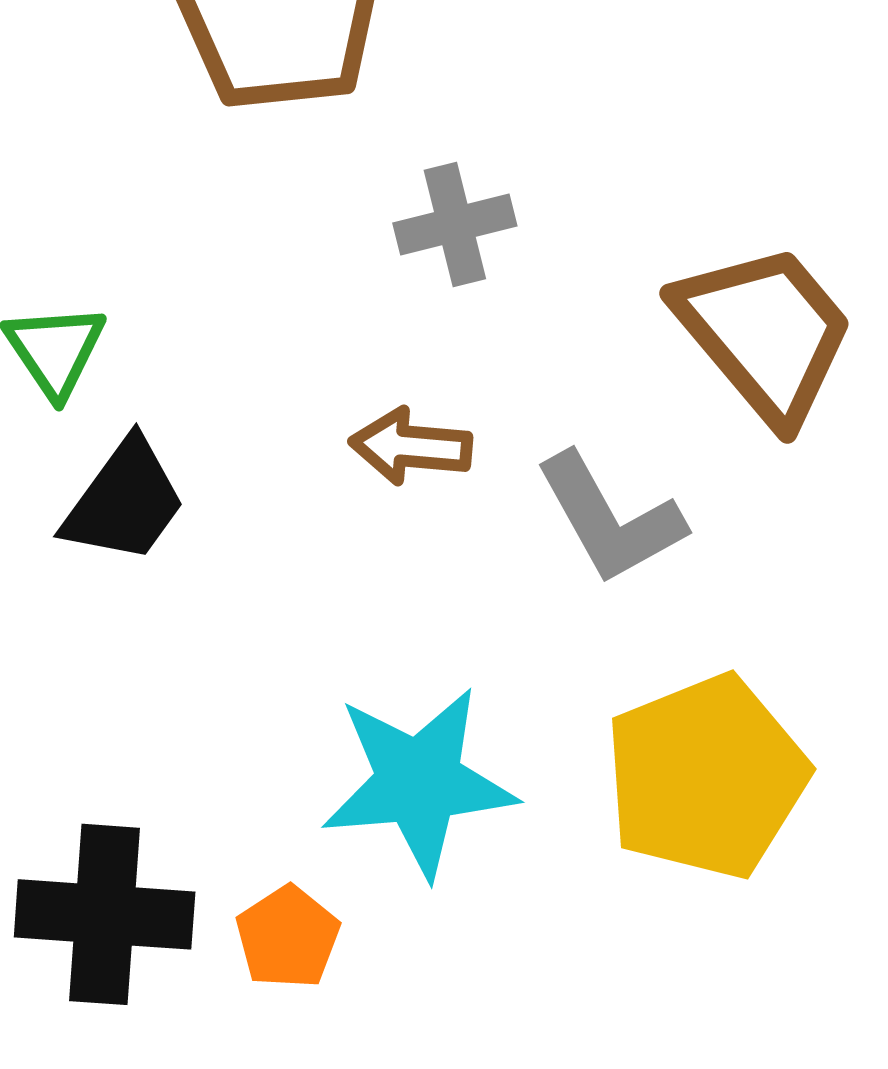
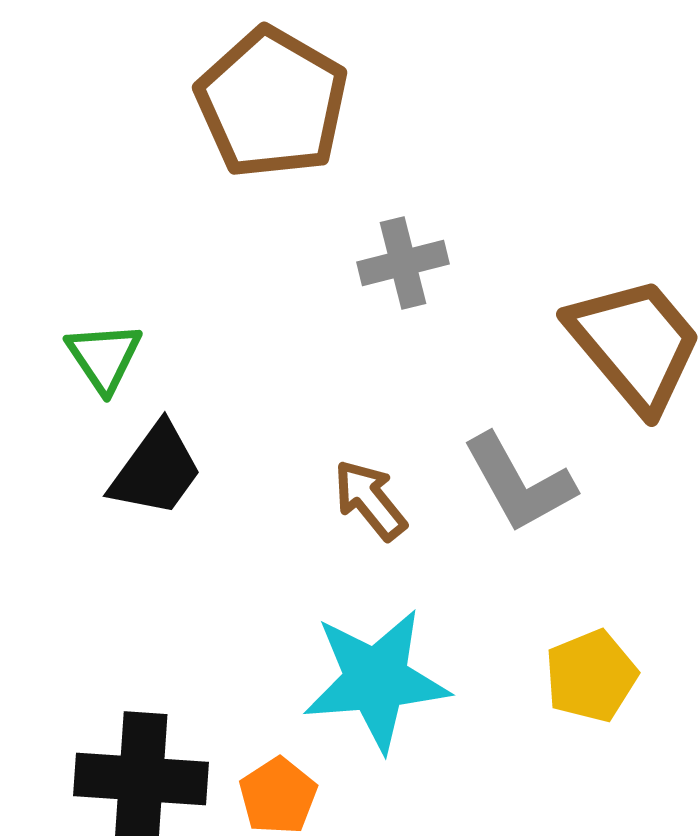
brown arrow: (411, 446) -> (370, 500), moved, turned 46
yellow pentagon: (706, 777) -> (591, 676), size x0.6

